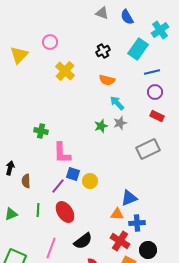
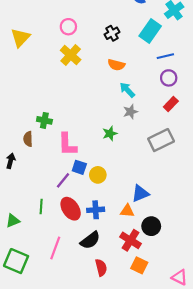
pink circle: (50, 42) -> (68, 27), moved
red rectangle: (157, 116) -> (171, 104), turned -72
green star: (101, 126) -> (110, 133), moved
brown semicircle: (26, 181) -> (28, 139), moved
green triangle: (11, 214) -> (13, 221), moved
blue cross: (137, 223) -> (96, 210), moved
black circle: (148, 250) -> (151, 226), moved

